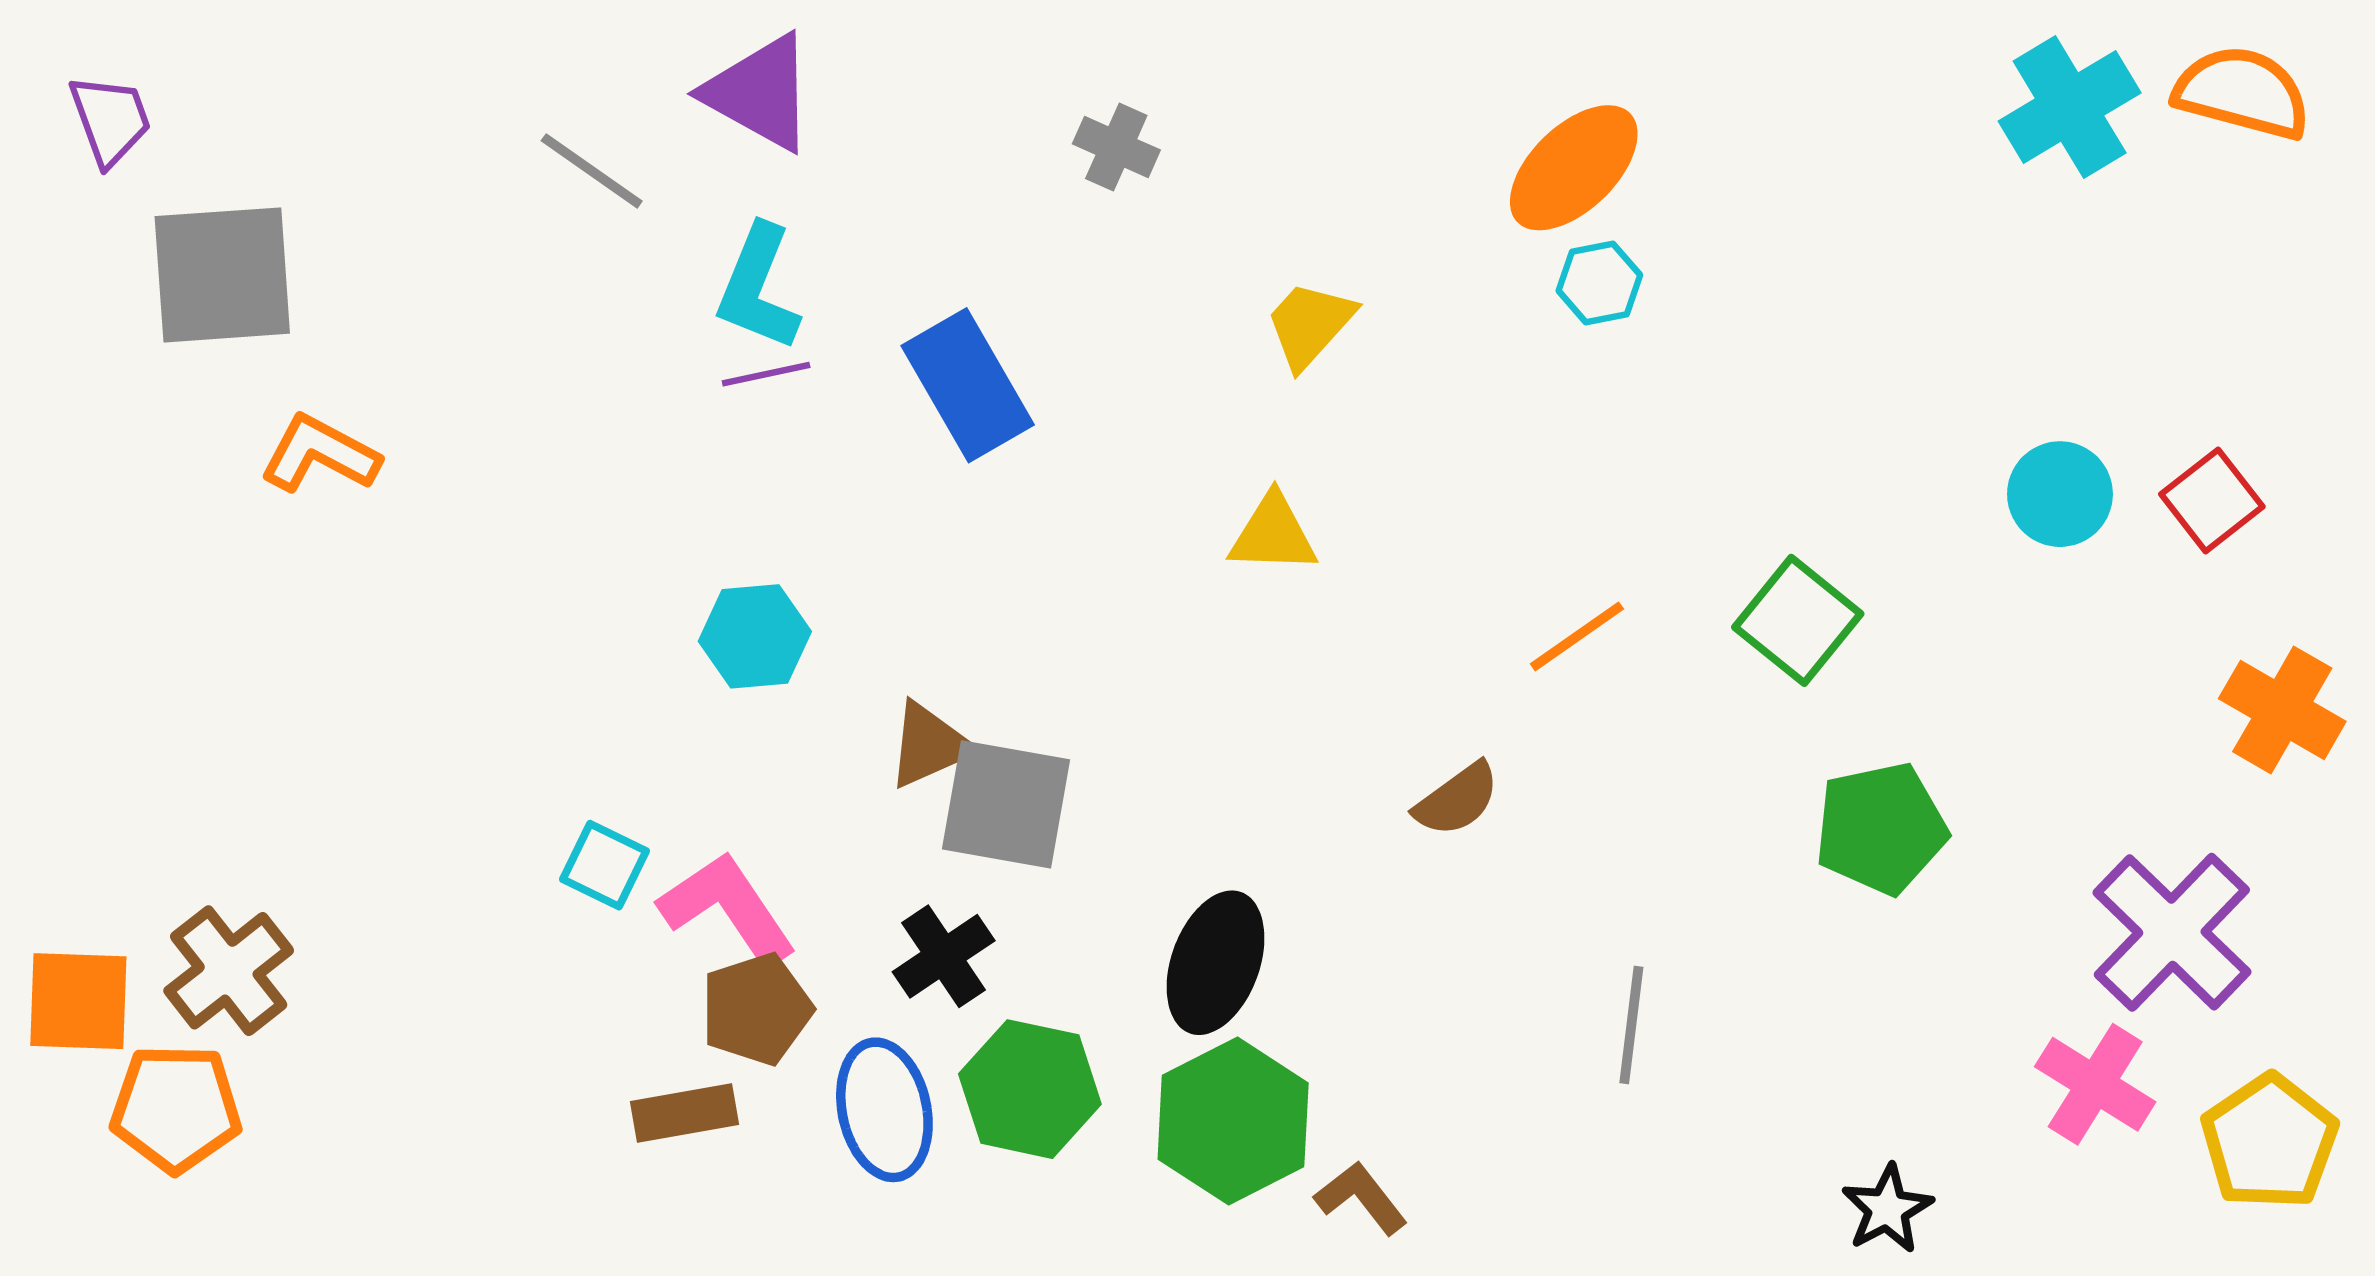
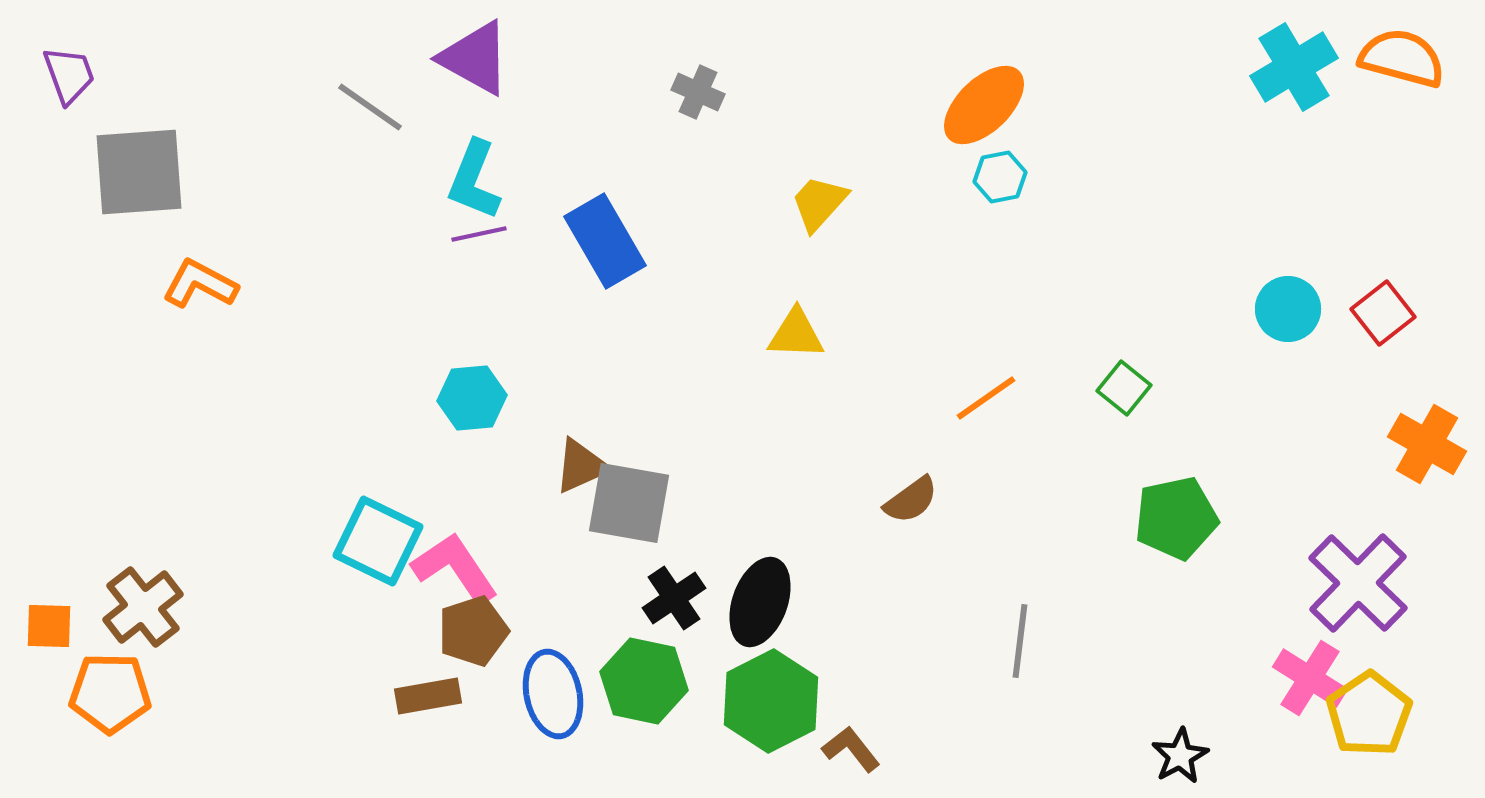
green square: (1798, 620) -> (1124, 388), size x0.7
cyan square: (605, 865) -> (378, 541), size x1.6
black cross: (944, 956) -> (674, 598), moved
orange square: (78, 1001) -> (49, 626), size x0.7
yellow pentagon: (2269, 1142) -> (1369, 714), moved

